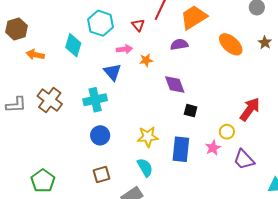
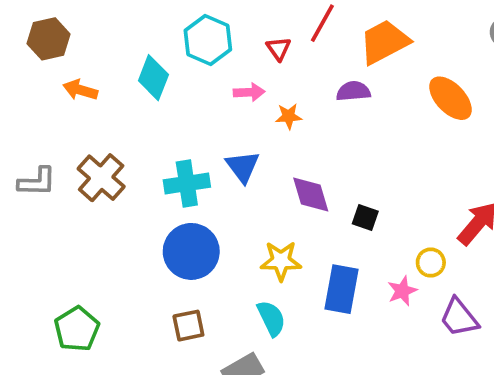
blue triangle: (112, 72) -> (243, 167), moved
purple diamond: (175, 84) -> (311, 194), moved
blue circle: (100, 135) -> (191, 251), size x1.5

